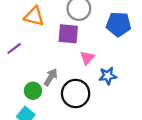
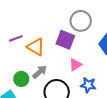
orange triangle: (34, 16) -> (36, 47), moved

